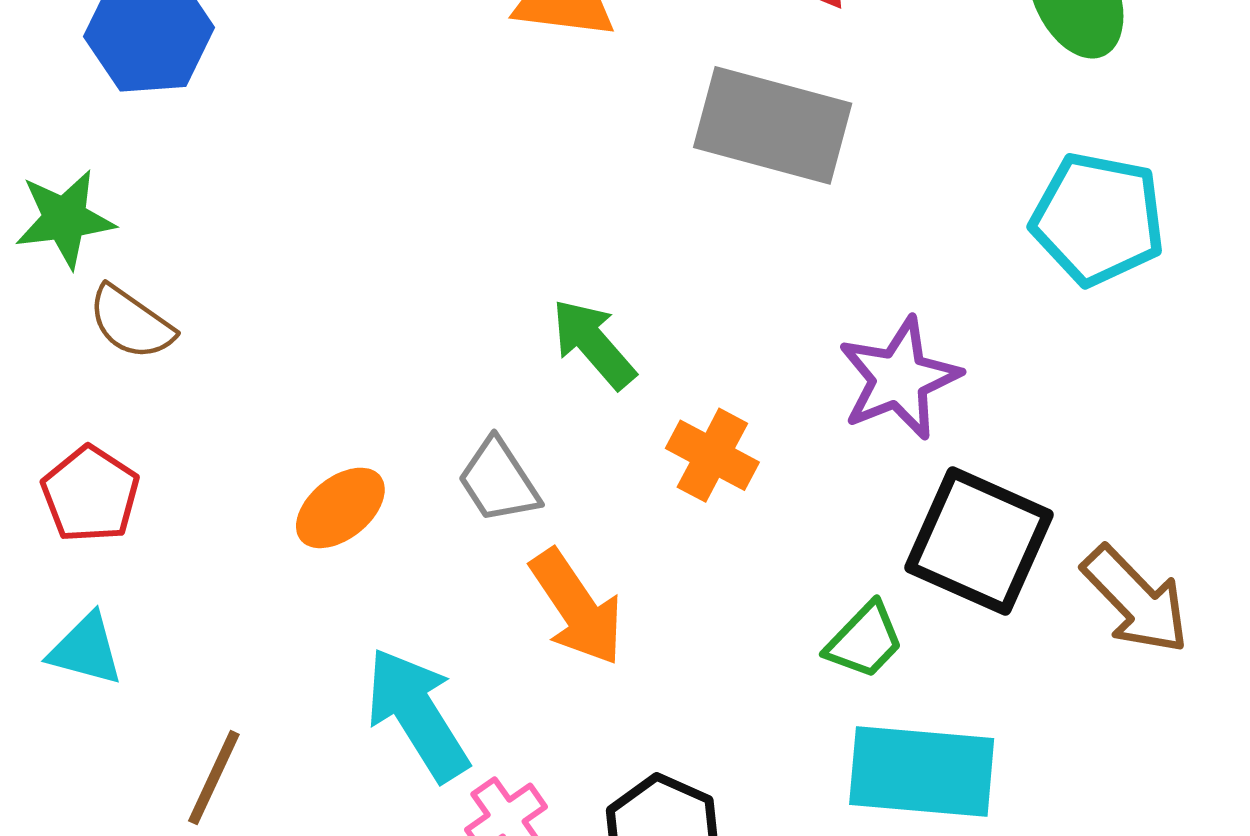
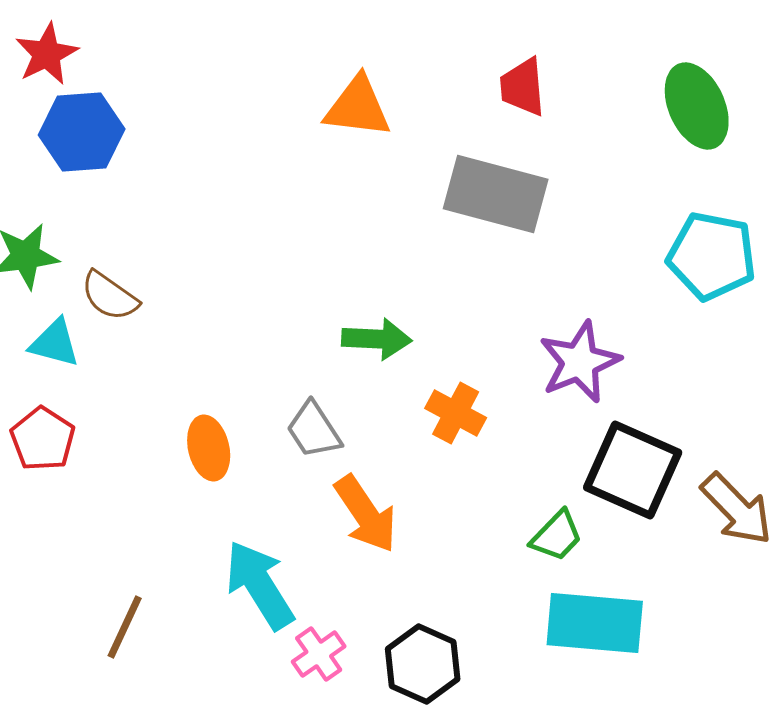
brown semicircle: (131, 323) -> (110, 296), moved
green arrow: (593, 344) -> (377, 339), turned 134
orange ellipse: (340, 508) -> (209, 448), turned -64
cyan triangle: (86, 650) -> (55, 343), moved

